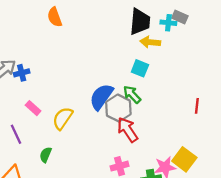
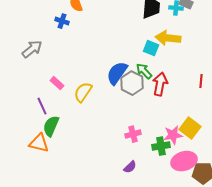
yellow arrow: (150, 42) -> (168, 38), moved, size x1.4
blue cross: (22, 73) -> (62, 21), moved, turned 32
red arrow: (127, 130) -> (160, 84), moved, turned 45
green semicircle: (46, 155) -> (51, 126), moved, size x1.5

